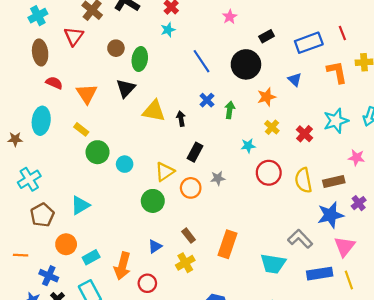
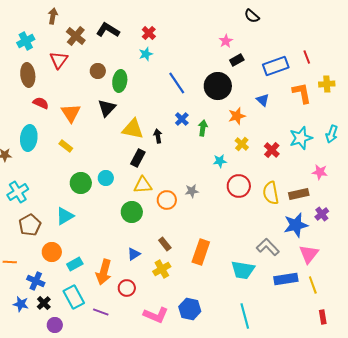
pink star: (230, 17) -> (226, 41), moved
green circle: (98, 152) -> (81, 183), moved
black rectangle: (195, 152) -> (138, 158), moved
yellow triangle: (165, 172) -> (143, 185), turned 30

